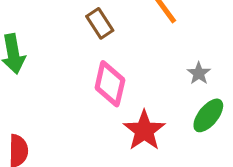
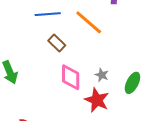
gray star: (199, 73) -> (102, 75), moved

